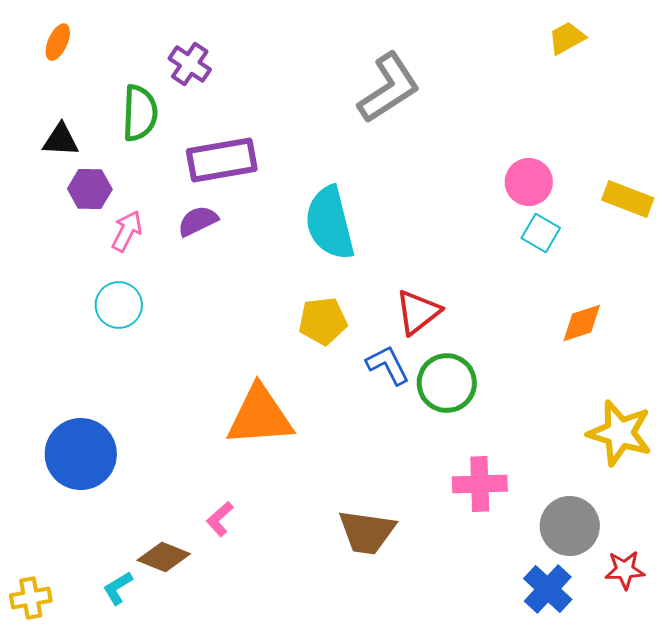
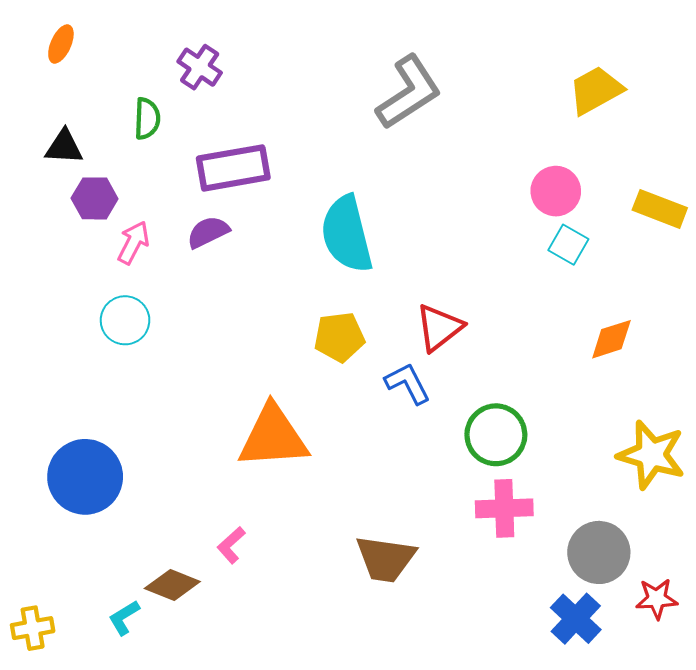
yellow trapezoid: (567, 38) -> (596, 90), moved, size x1.4
green semicircle: (140, 113) -> (147, 119), size x0.7
green circle: (447, 383) -> (496, 435), moved

